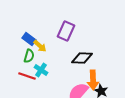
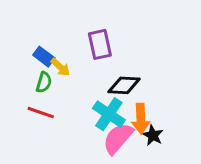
purple rectangle: (66, 31) -> (100, 44), turned -36
cyan cross: (41, 70) -> (109, 114), moved, size x1.5

